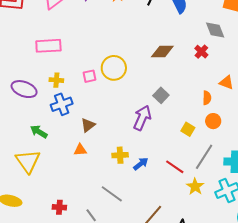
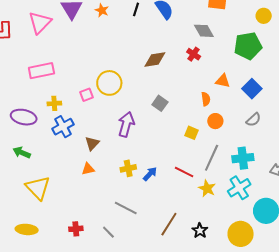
purple arrow: (142, 118) -> (126, 124), moved
green arrow: (39, 132) -> (22, 153), moved

